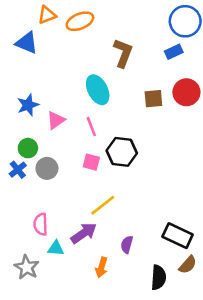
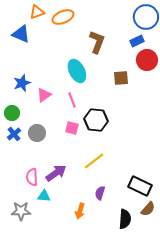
red circle: (186, 92) -> (147, 60), moved
green circle: (28, 148) -> (12, 113), moved
yellow line: (103, 205) -> (94, 161), moved
purple arrow: (84, 233) -> (56, 173), moved
gray star: (27, 267) -> (21, 211), turned -30

